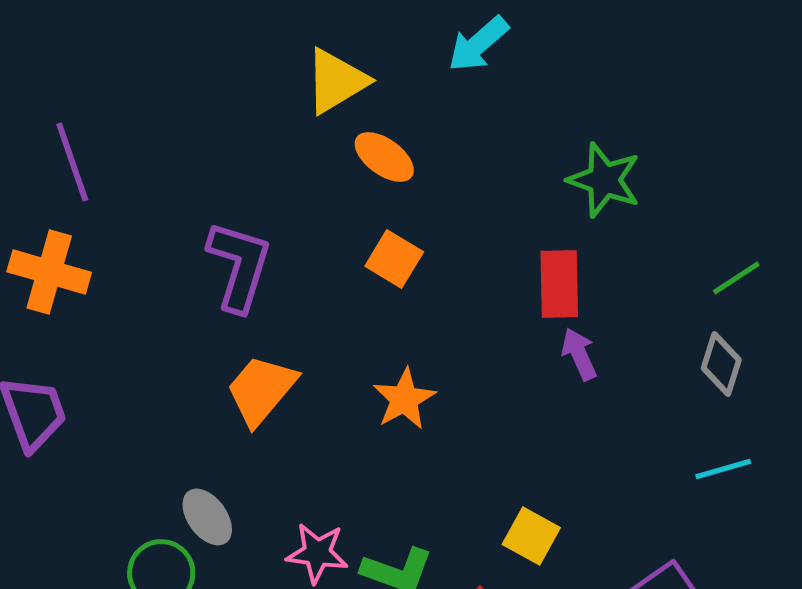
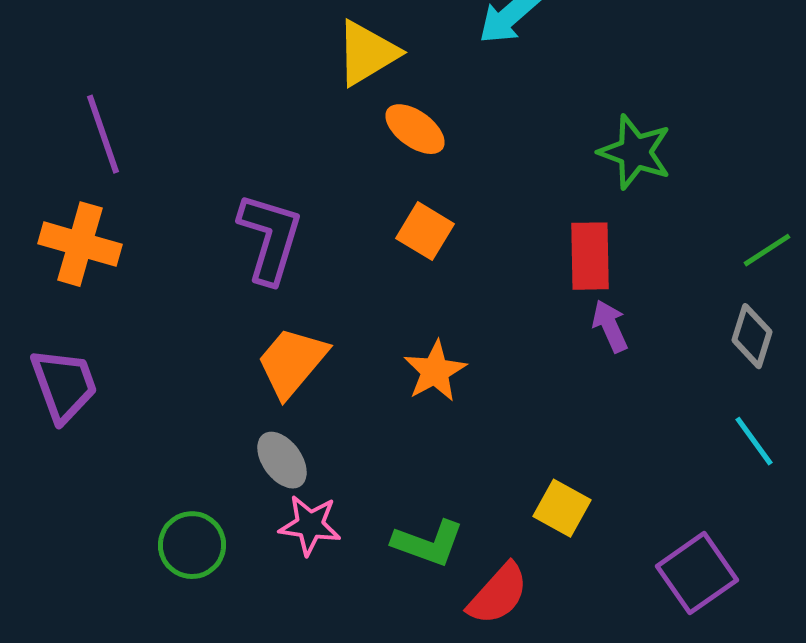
cyan line: (723, 469) -> (754, 441), turned 70
gray ellipse: (207, 517) -> (282, 460), moved
pink star: (317, 553) -> (310, 525), moved

